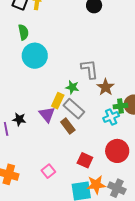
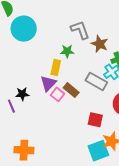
gray rectangle: (74, 109) -> (96, 81), moved
purple triangle: (47, 115) -> (48, 83), turned 36
pink square: (48, 171) -> (57, 94), moved

